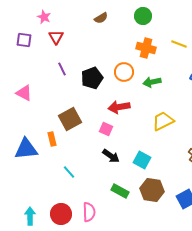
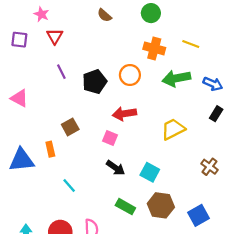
brown semicircle: (101, 18) -> (104, 15), turned 72
green arrow: (152, 82) -> (176, 78), moved, size x1.4
brown square: (70, 119) -> (70, 127), size x0.7

